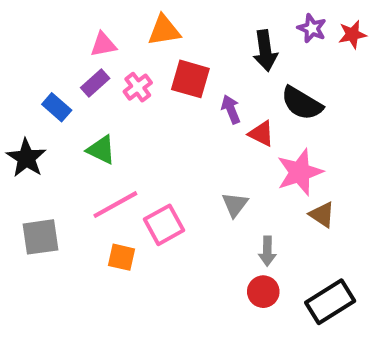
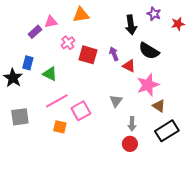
red star: (352, 34) -> (178, 24), moved
red square: (190, 79) -> (88, 55), moved
purple rectangle: (95, 83) -> (35, 32), moved
blue rectangle: (57, 107) -> (28, 63), moved, turned 64
black rectangle: (330, 302) -> (167, 131), moved

